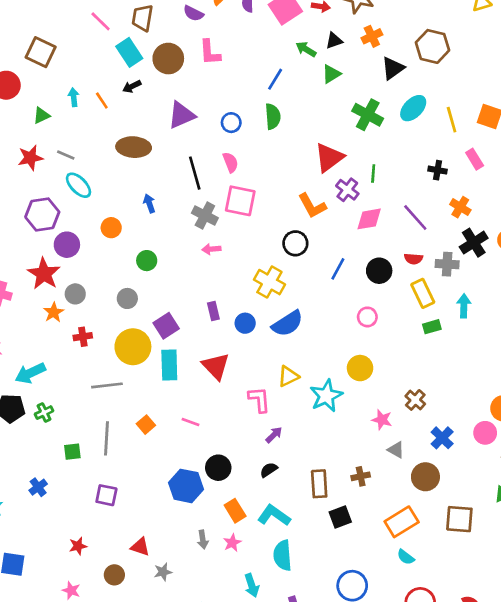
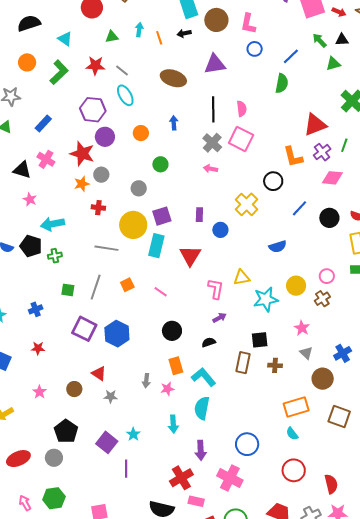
blue circle: (231, 123) -> (255, 49), moved
red star: (44, 274) -> (82, 154), turned -30
pink circle: (367, 317) -> (327, 276), moved
blue semicircle: (287, 324) -> (278, 247), moved, size x0.7
brown cross: (415, 400) -> (322, 299), moved
blue hexagon: (186, 486) -> (117, 334), moved
purple square: (106, 495) -> (84, 329), size x1.4
black square: (340, 517) -> (260, 340), moved
red star: (78, 546) -> (38, 348), moved

